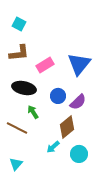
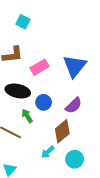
cyan square: (19, 24) -> (23, 22), moved
blue circle: (58, 96) -> (44, 102), moved

